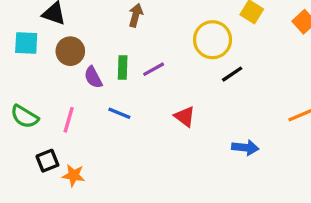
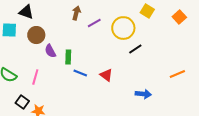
green rectangle: (123, 67) -> (68, 57), moved
purple line: (154, 69) -> (94, 23), moved
blue line: (119, 113) -> (80, 73), moved
black square: (47, 161) -> (22, 102), turned -32

